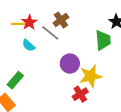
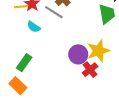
purple circle: (70, 64) -> (78, 54), moved

